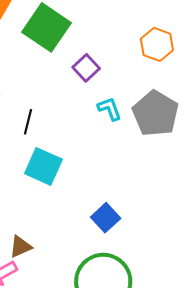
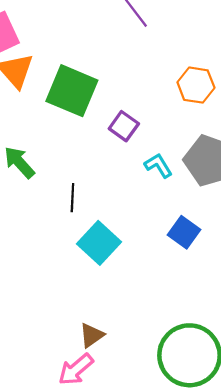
cyan square: (43, 166) -> (99, 243), turned 30
blue square: (106, 218) -> (184, 232), moved

